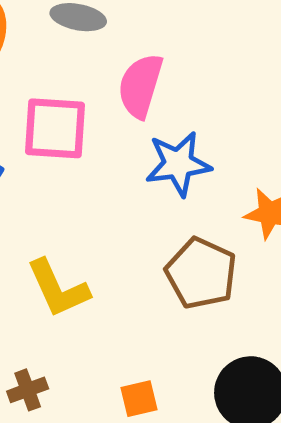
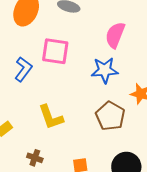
pink semicircle: (140, 86) -> (115, 35), moved
brown cross: (28, 390) -> (35, 158), turned 35

